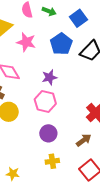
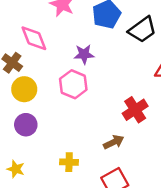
purple circle: (48, 133) -> (26, 125), moved

